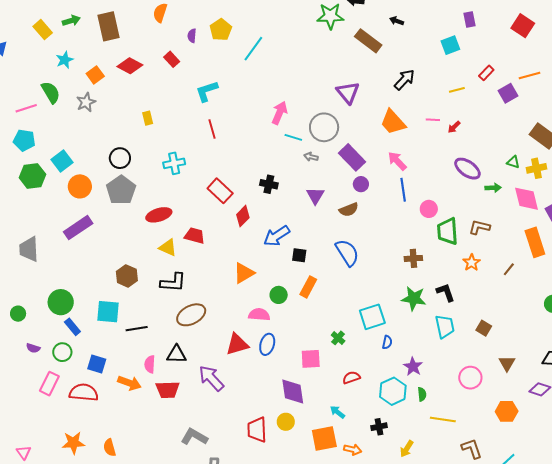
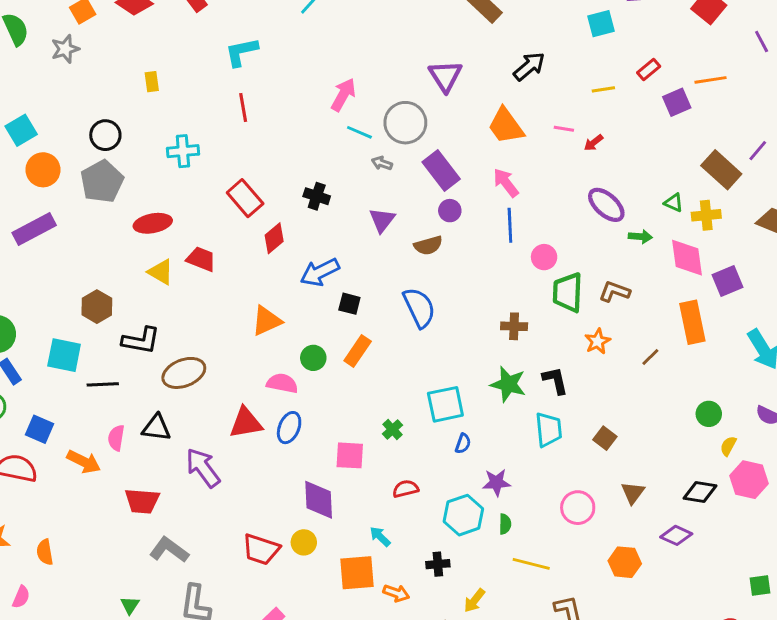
black L-shape: (173, 282) -> (141, 341), moved
purple star: (413, 367) -> (496, 483), turned 30
red trapezoid: (168, 390) -> (142, 501), moved
red trapezoid: (257, 430) -> (261, 549), turned -76

